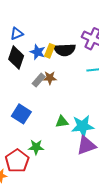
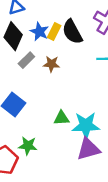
black semicircle: (65, 50) -> (72, 32), turned 60
gray rectangle: (39, 80) -> (26, 60), moved

